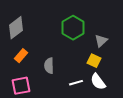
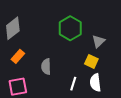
white semicircle: (98, 82) -> (95, 83), turned 30
white line: (76, 83) -> (73, 84), turned -56

